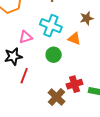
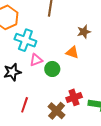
cyan cross: (51, 26) -> (25, 40), moved
pink triangle: (26, 37) -> (36, 60), moved
red line: (24, 76) -> (25, 105), moved

